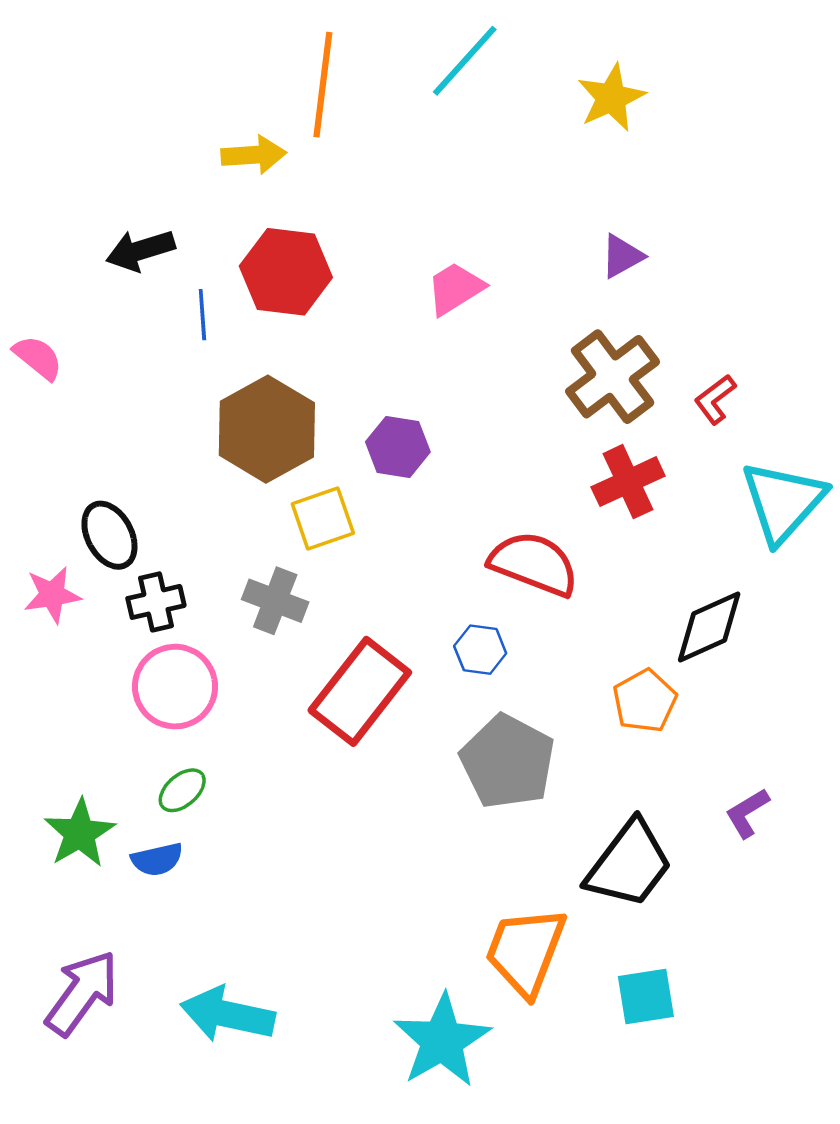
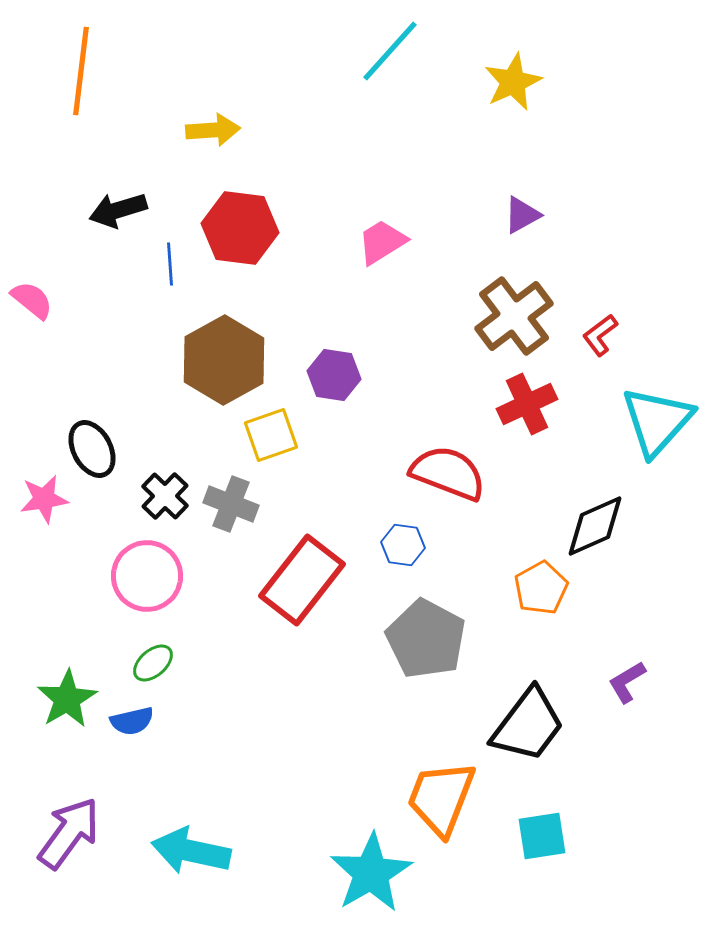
orange line: (323, 85) -> (81, 71), moved
black cross: (156, 602) -> (165, 496), moved, turned -33

